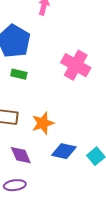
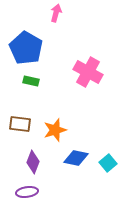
purple diamond: (21, 155) -> (33, 162), turned 45

